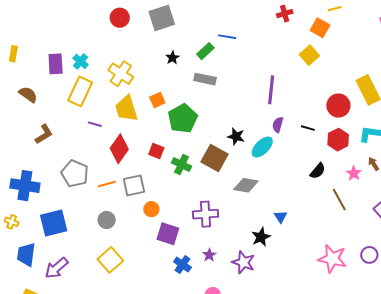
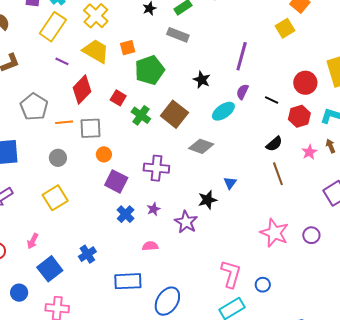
yellow trapezoid: (126, 109) -> (96, 51), turned 128
black star: (236, 136) -> (202, 80), moved
brown line: (339, 200) -> (278, 174), moved

